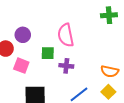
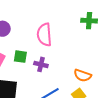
green square: (48, 53) -> (20, 57), moved

